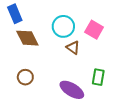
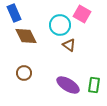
pink square: (94, 30) -> (82, 14), moved
green rectangle: (98, 77) -> (94, 85), moved

